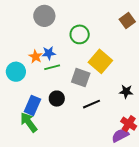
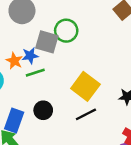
yellow square: (100, 61) -> (85, 86), moved
gray square: (81, 78) -> (47, 42), moved

